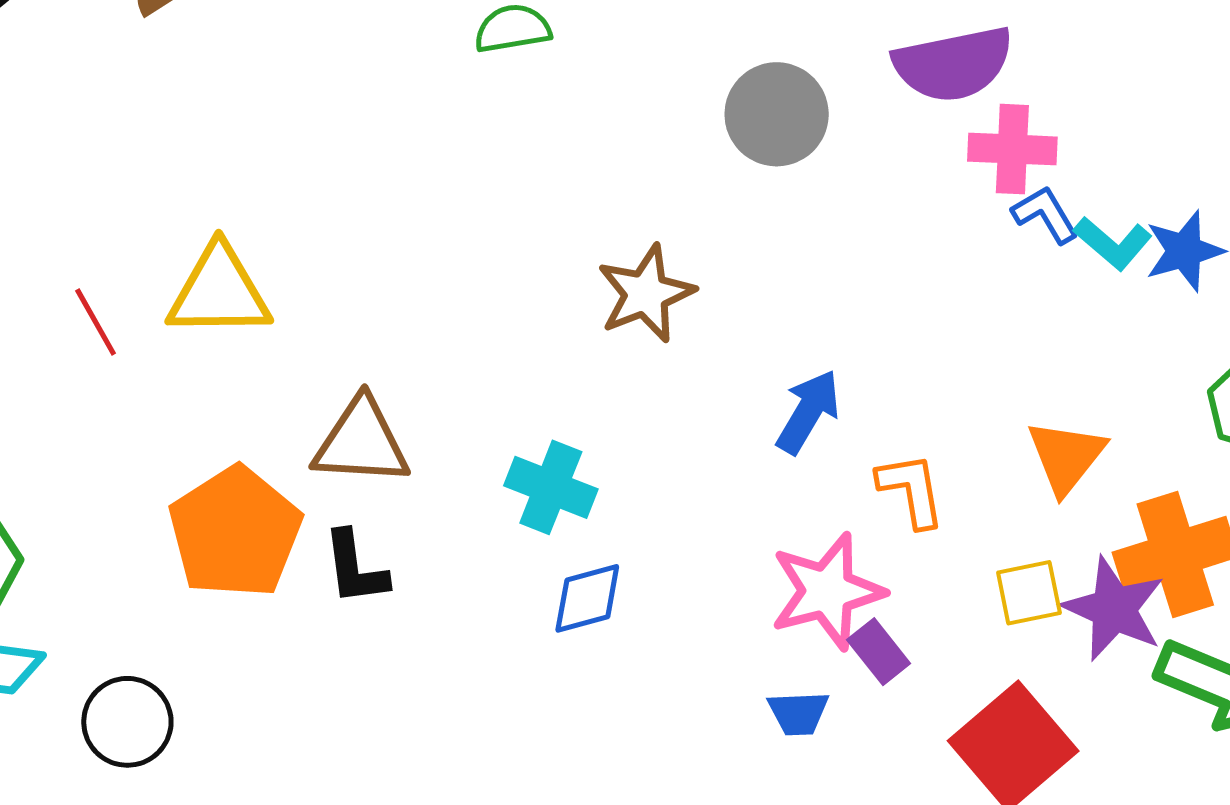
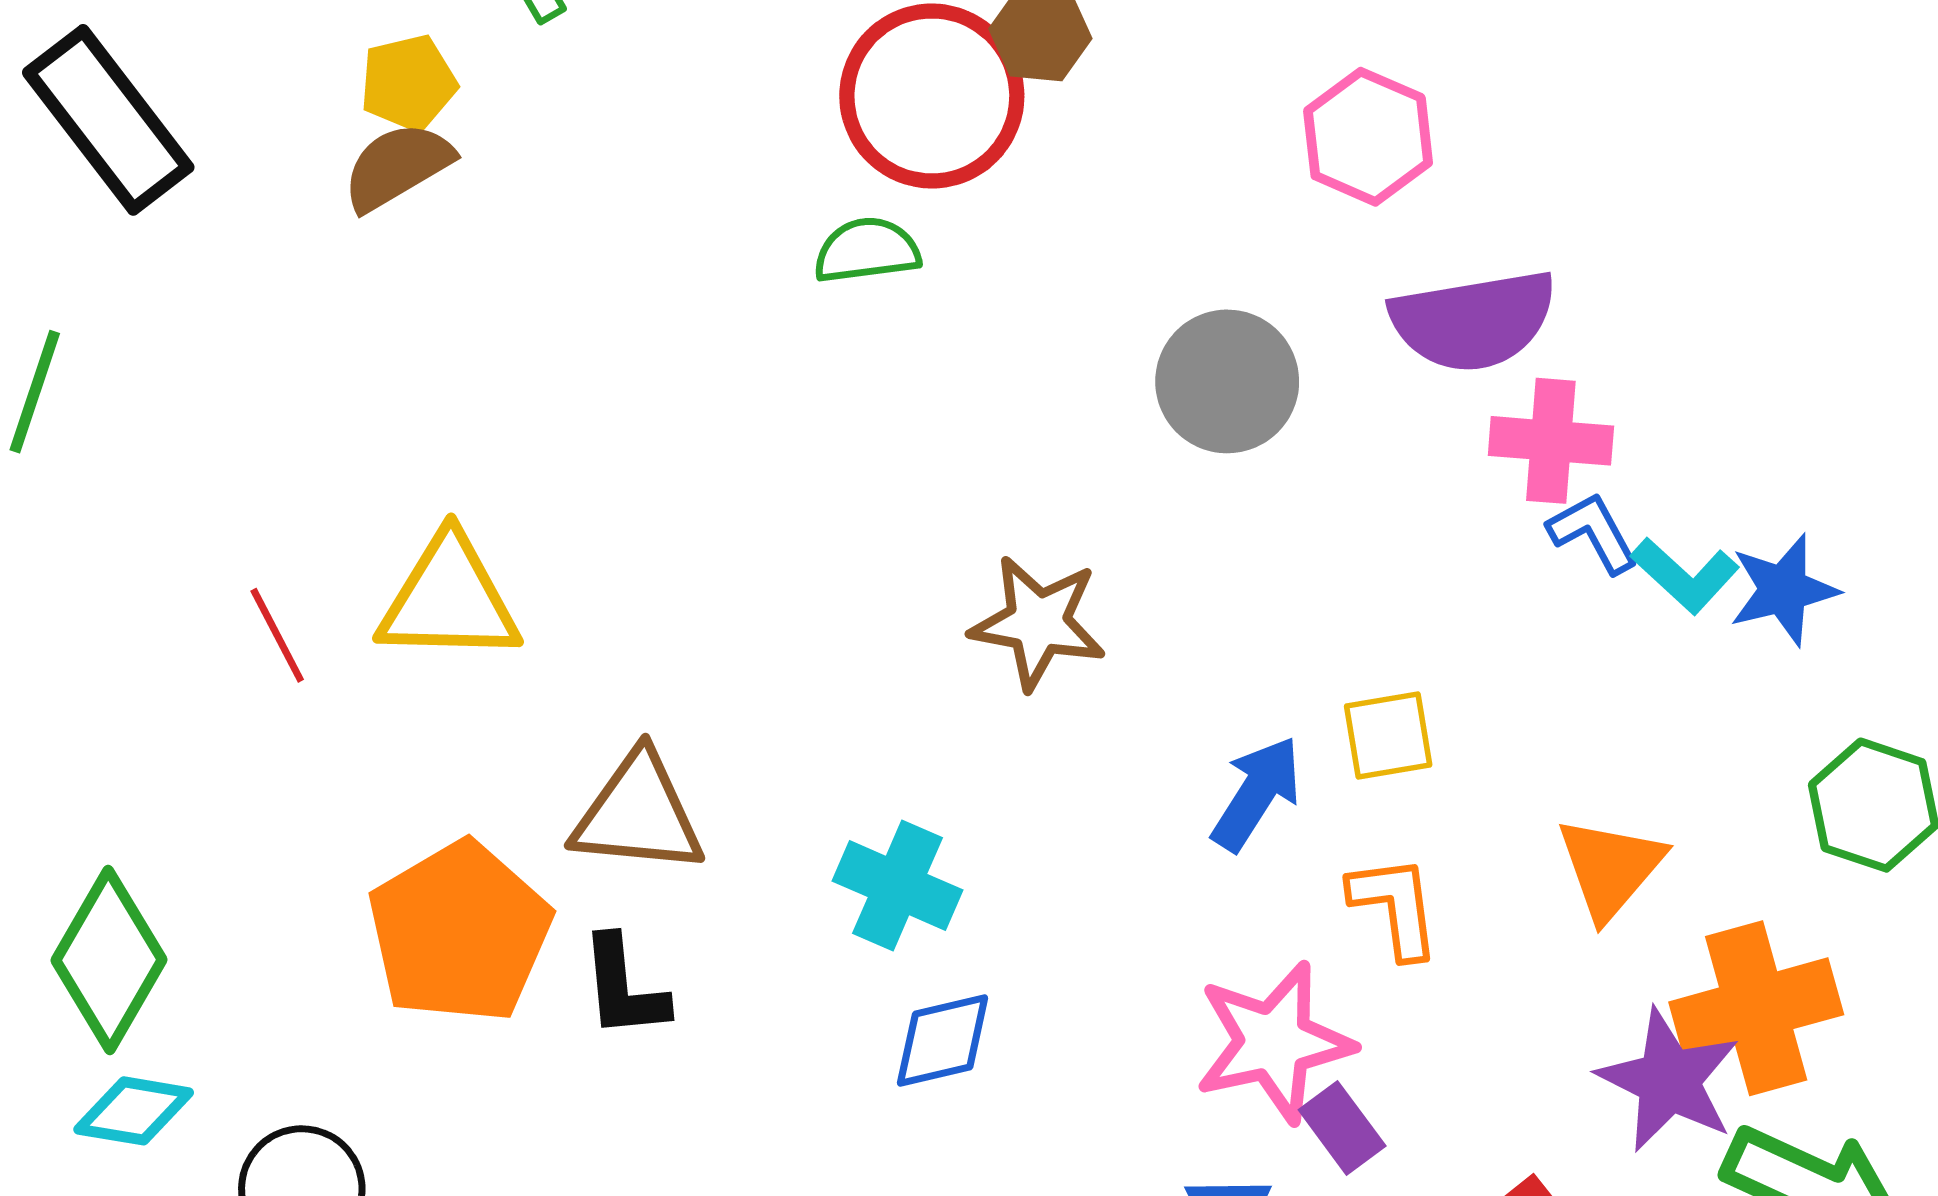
brown star: (646, 294) -> (1038, 623), turned 30
yellow square: (1029, 593) -> (1388, 736), moved

